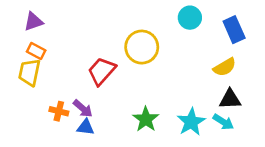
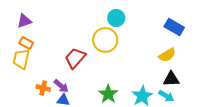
cyan circle: (190, 18) -> (116, 18), moved
blue rectangle: (234, 30) -> (174, 27), turned -36

